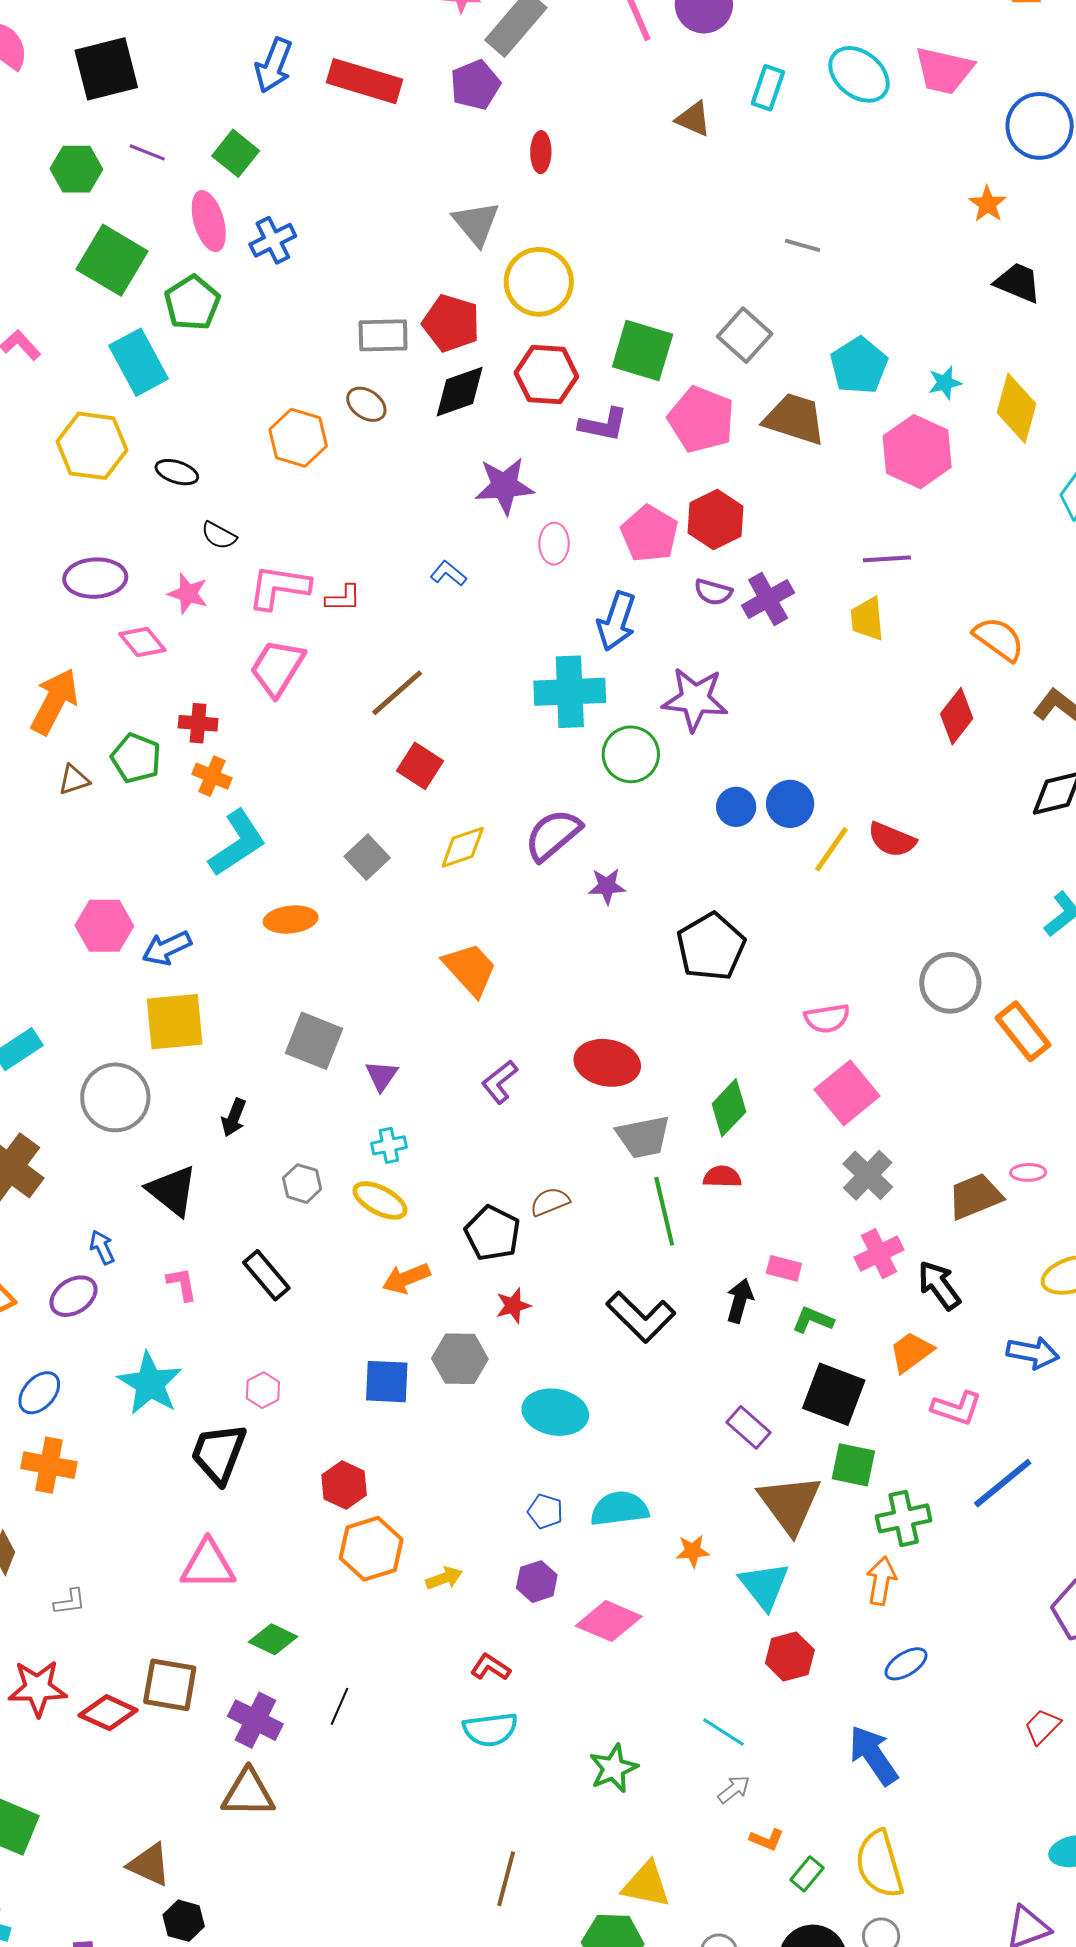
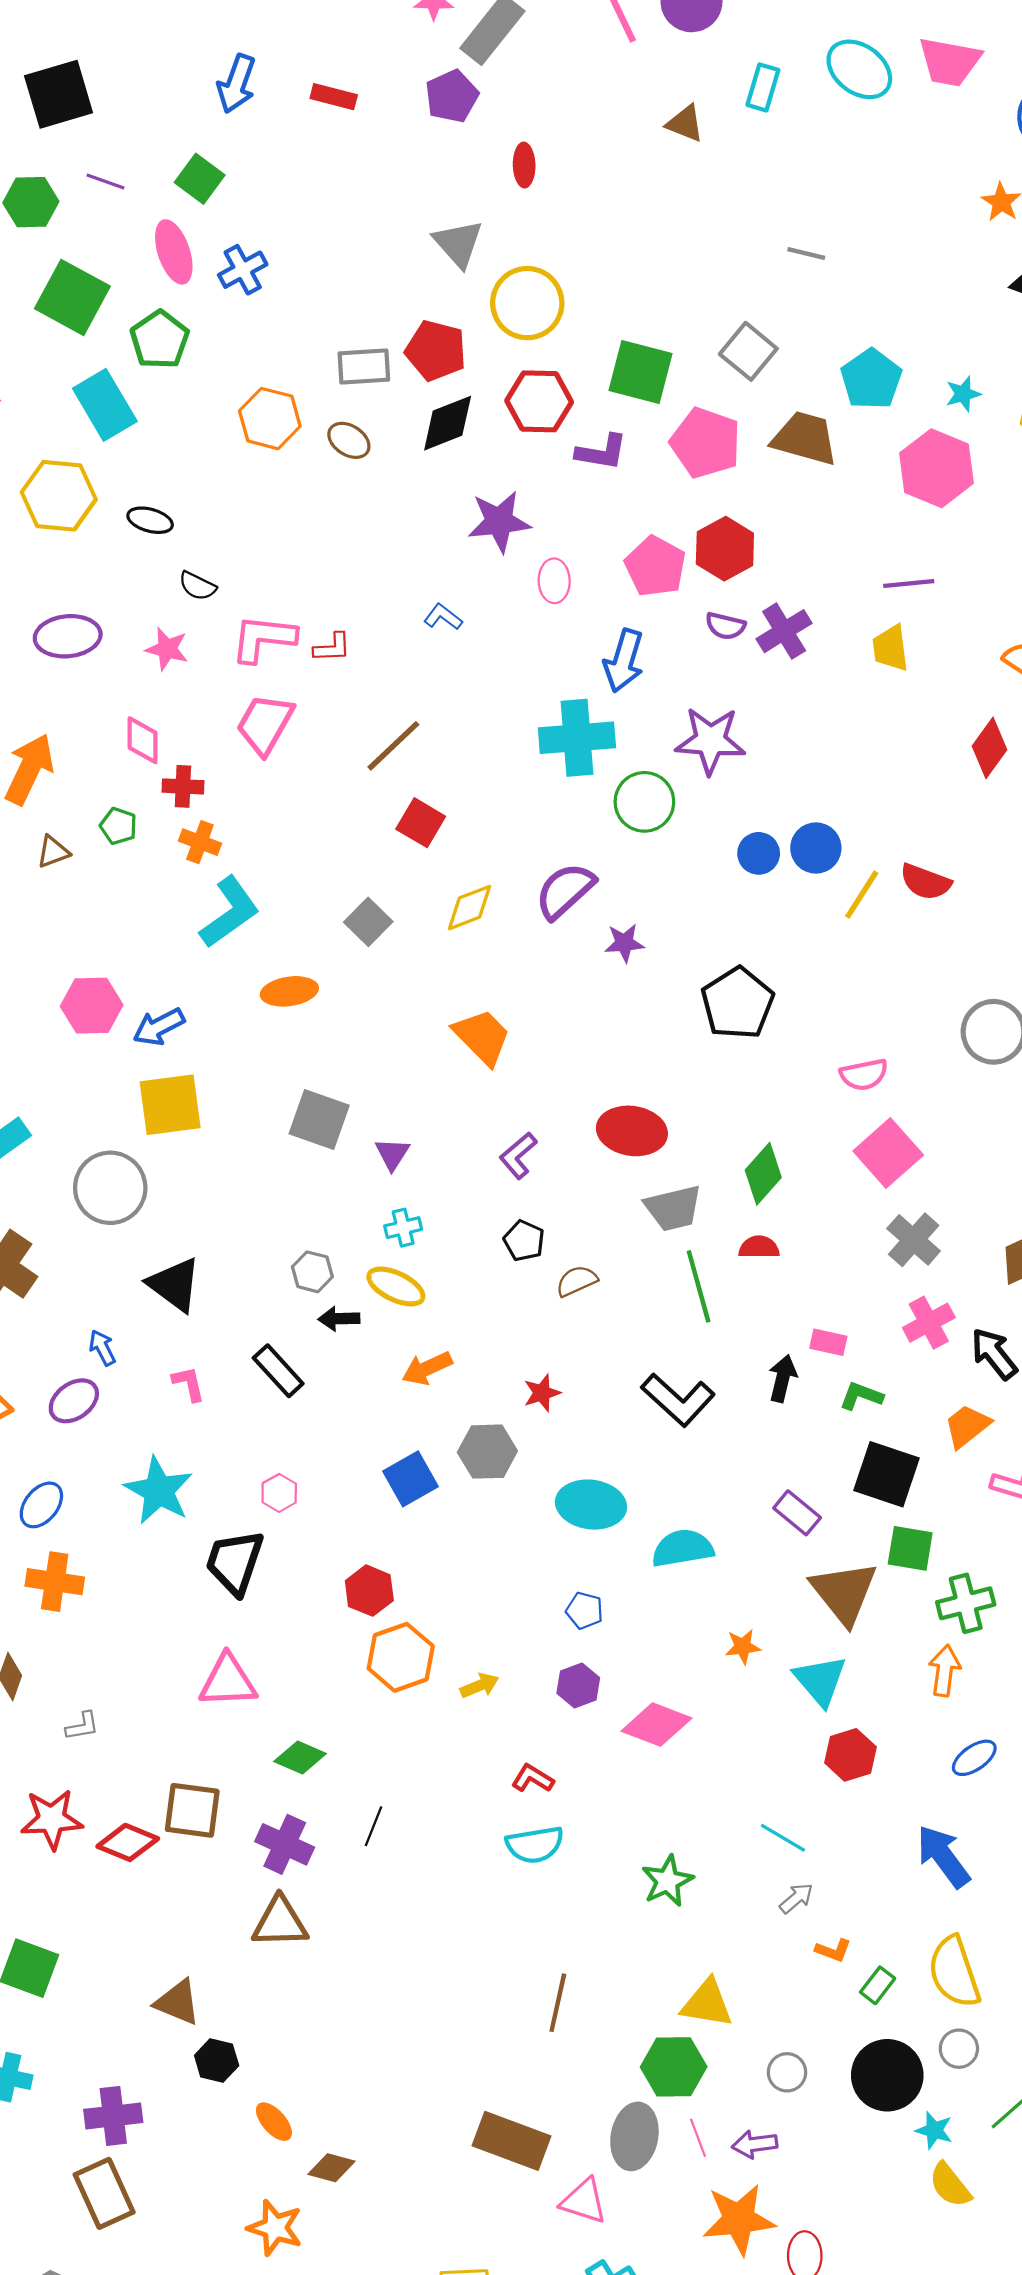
red rectangle: (364, 81) -> (334, 97), size x0.6
orange hexagon: (298, 438) -> (270, 419), moved
pink diamond: (142, 642) -> (143, 740), moved, turned 42
green pentagon: (136, 758) -> (118, 826), size x0.7
black arrow: (234, 1118) -> (339, 1319), moved, turned 69
black pentagon: (492, 1233) -> (524, 1241), moved, size x0.7
blue square: (387, 1382) -> (410, 1479), turned -30
cyan semicircle: (619, 1509) -> (683, 1548), moved

